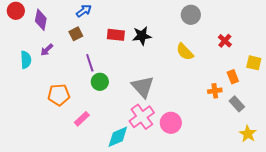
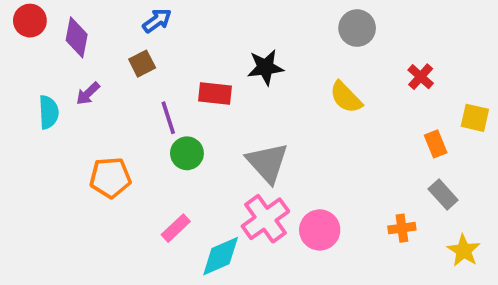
red rectangle: (116, 35) -> (215, 93), moved
orange cross: (215, 91) -> (402, 228), moved
pink rectangle: (82, 119) -> (176, 228), moved

